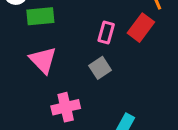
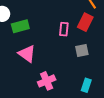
gray square: (100, 68) -> (82, 51), moved, turned 32

